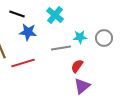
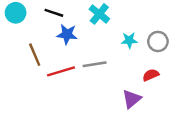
gray line: (61, 48) -> (95, 64), moved
red semicircle: (77, 66) -> (151, 75), moved, turned 32

